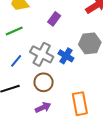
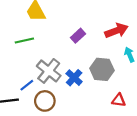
purple rectangle: (54, 19) -> (78, 36), moved
blue line: (16, 61) -> (27, 85), moved

